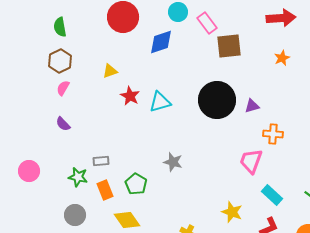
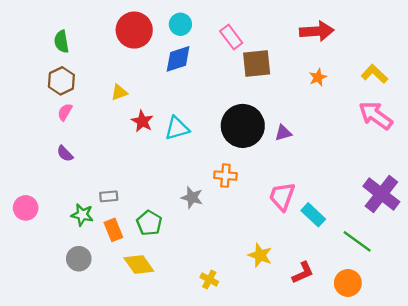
cyan circle: (178, 12) -> (180, 24), moved
orange cross: (273, 134) -> (225, 176), moved
cyan rectangle: (272, 195) -> (313, 215), moved

